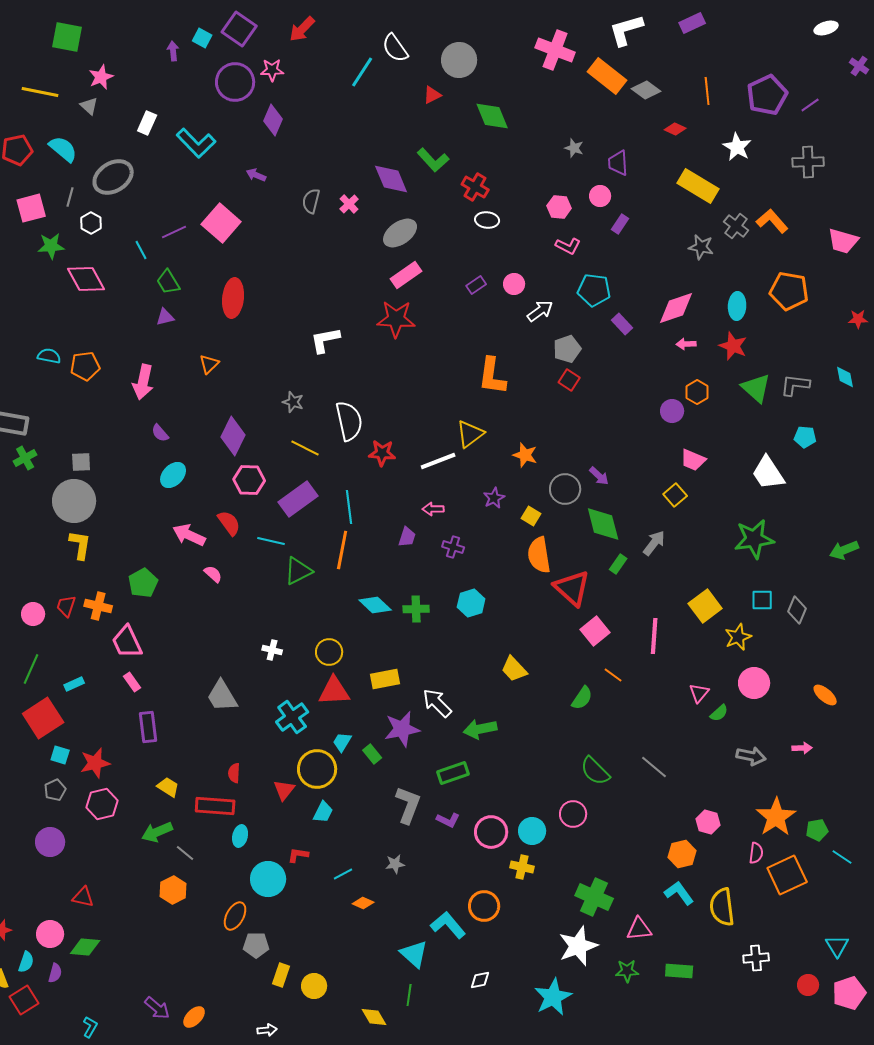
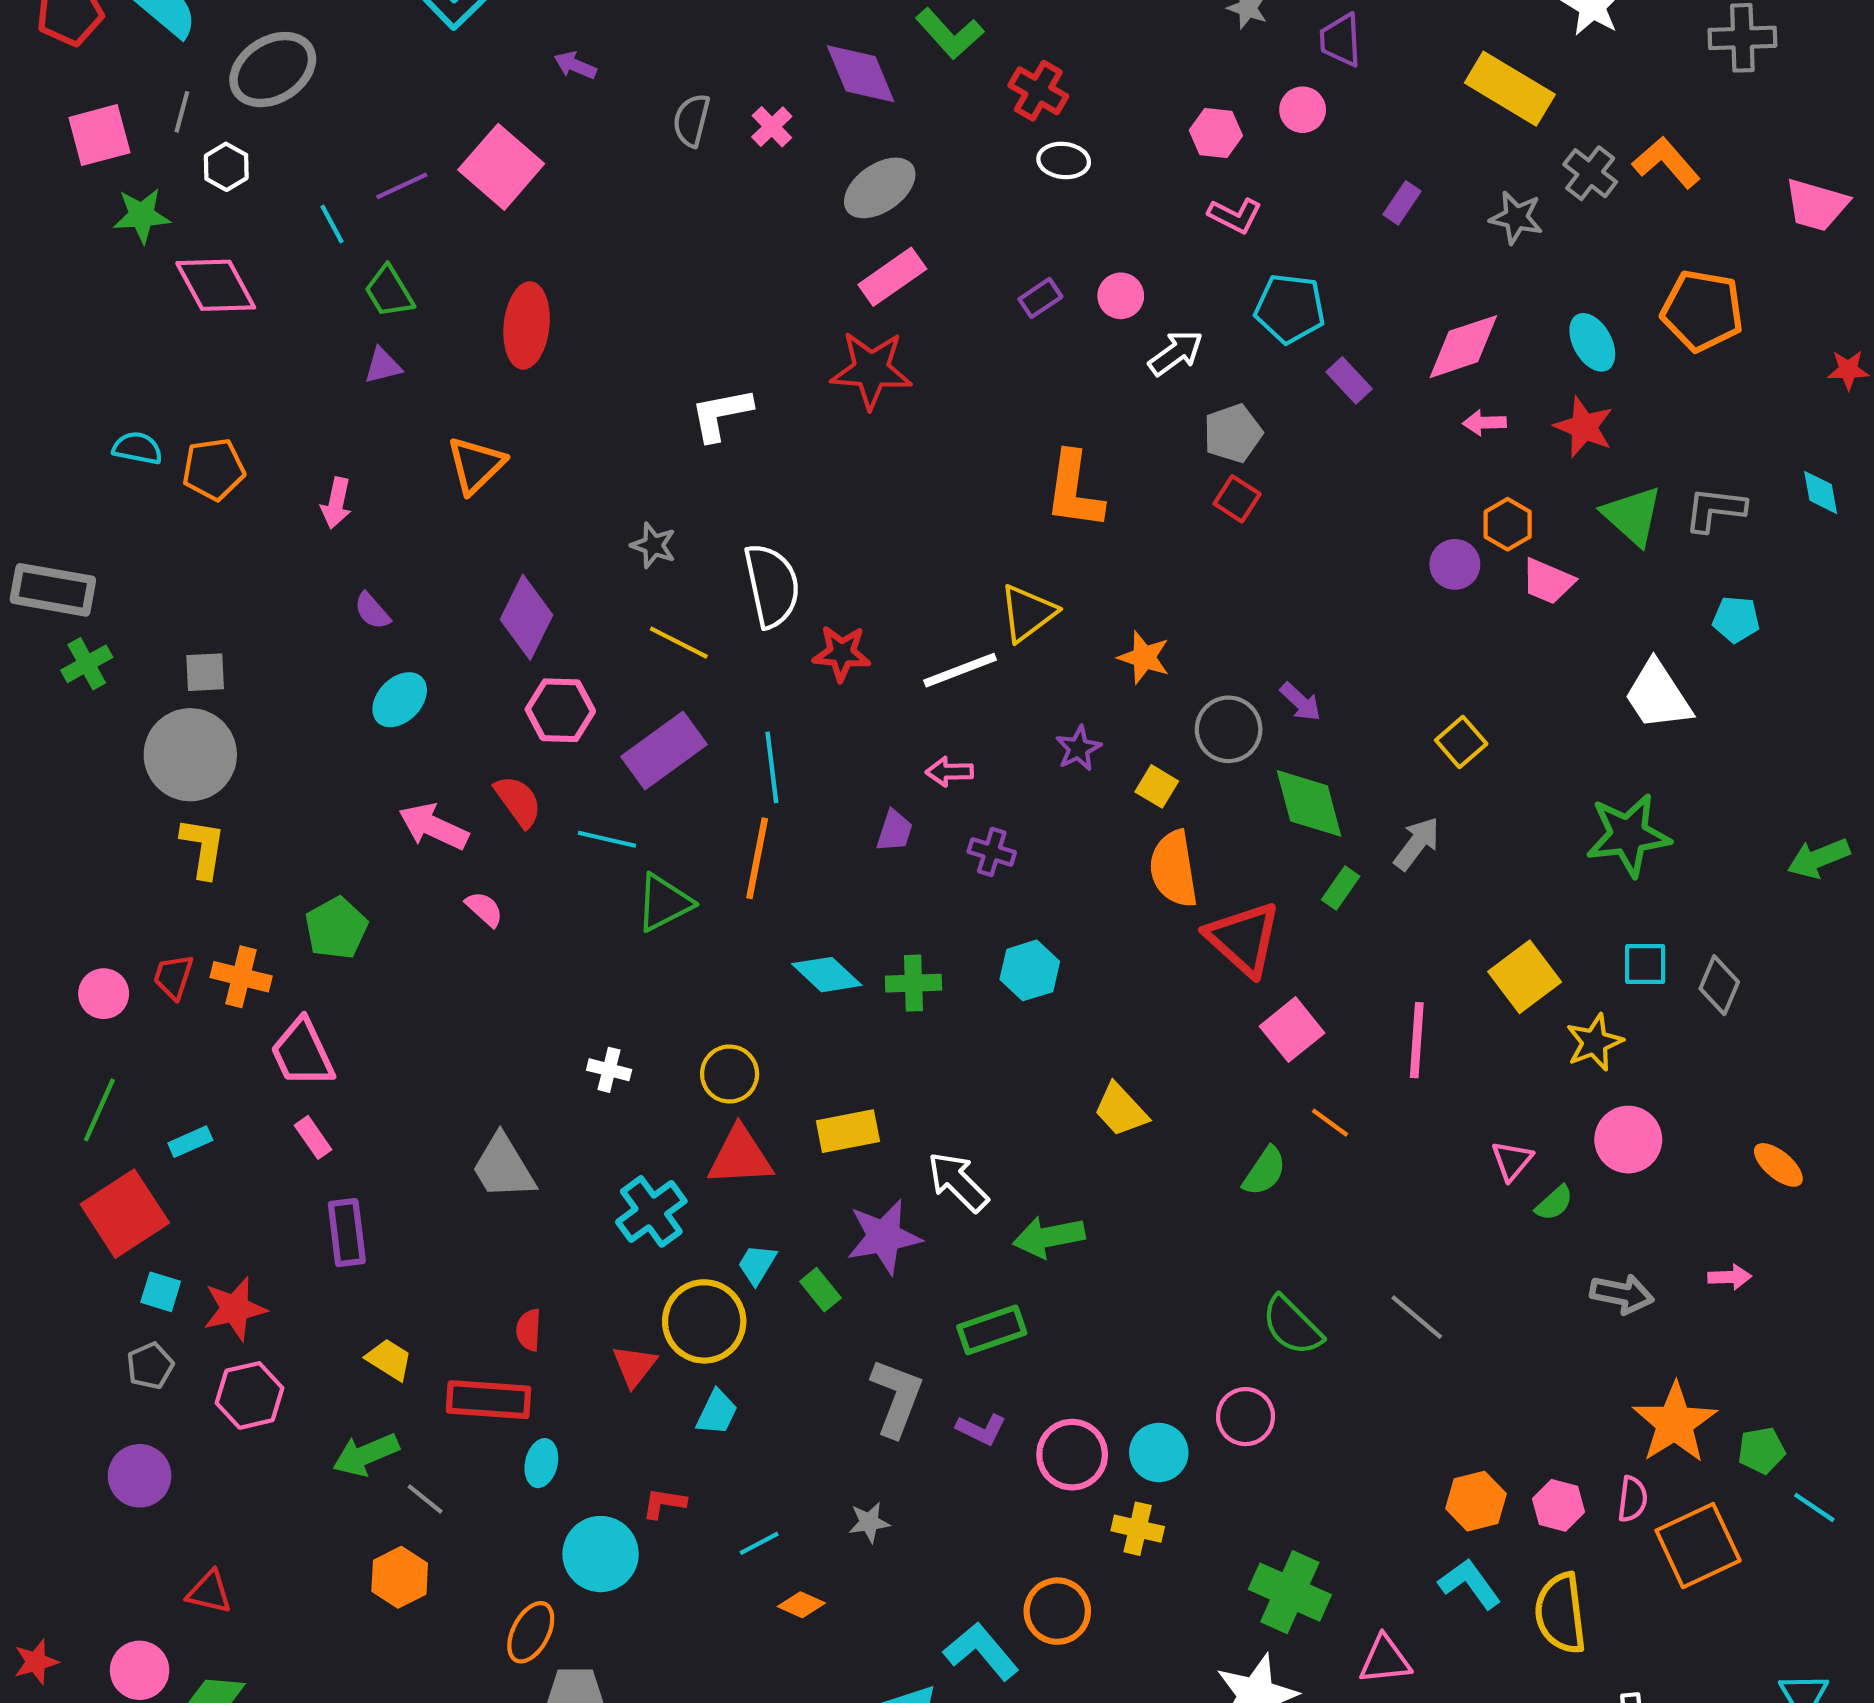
purple rectangle: (620, 224) -> (1402, 203), moved
cyan ellipse: (737, 306) -> (1592, 342), turned -32
orange triangle: (209, 364) -> (476, 465), size x1.4
pink arrow: (143, 382) -> (336, 503), size x0.7
pink trapezoid: (693, 460) -> (1548, 581), moved
pink hexagon: (708, 822) -> (1558, 1505), moved

